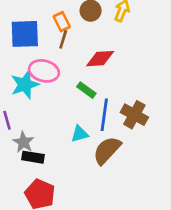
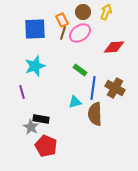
red diamond: (100, 59) -> (114, 47), moved
pink ellipse: (44, 71) -> (80, 33), moved, turned -50
gray star: (23, 142) -> (31, 127), moved
brown semicircle: (107, 150) -> (95, 114), turned -45

